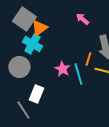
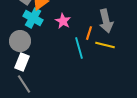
pink star: (62, 69) -> (63, 21), moved
white rectangle: (36, 94) -> (22, 62), moved

